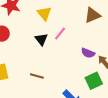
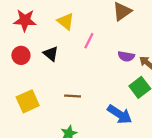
black triangle: (41, 39) -> (51, 54), moved

